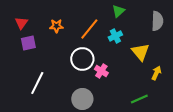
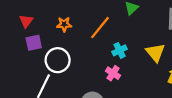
cyan cross: (115, 36) -> (120, 50), moved
white circle: (82, 59) -> (58, 60), moved

